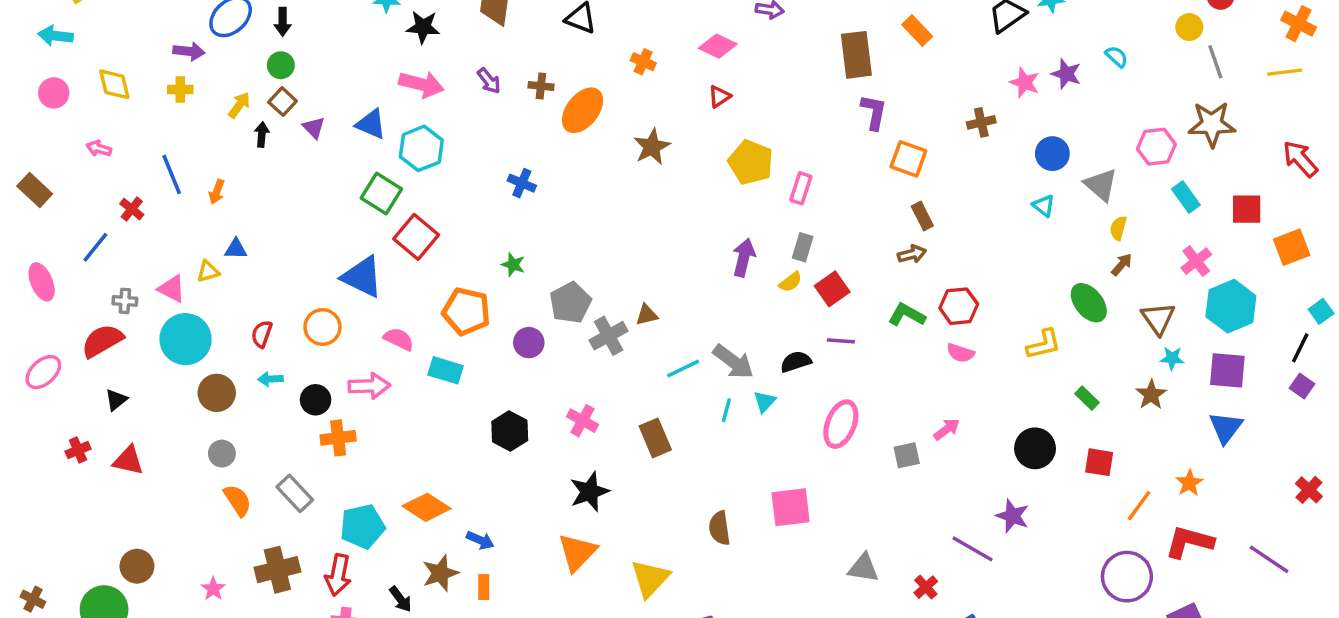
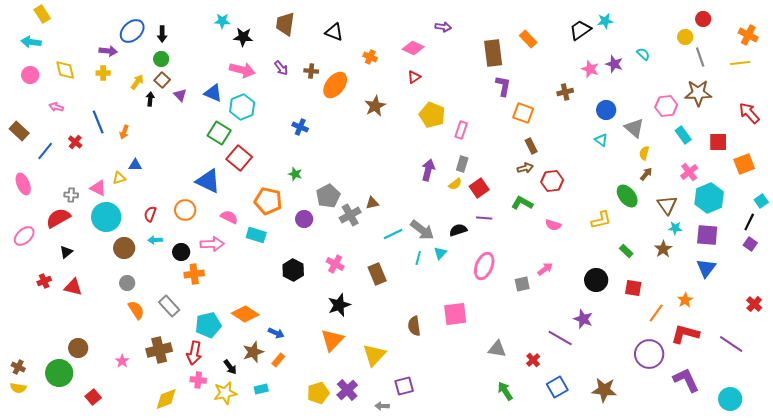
blue line: (95, 247) -> (45, 151), moved
red hexagon: (959, 306) -> (552, 181), moved
orange rectangle: (484, 587) -> (278, 360), turned 40

